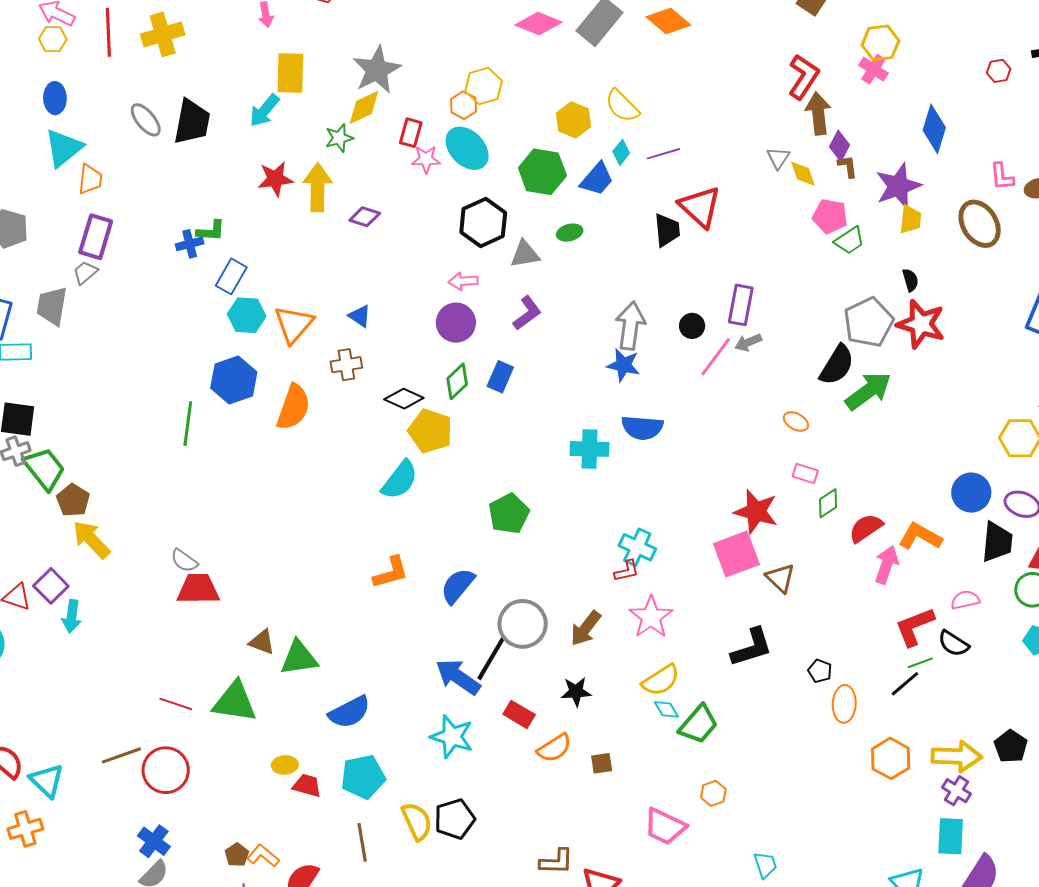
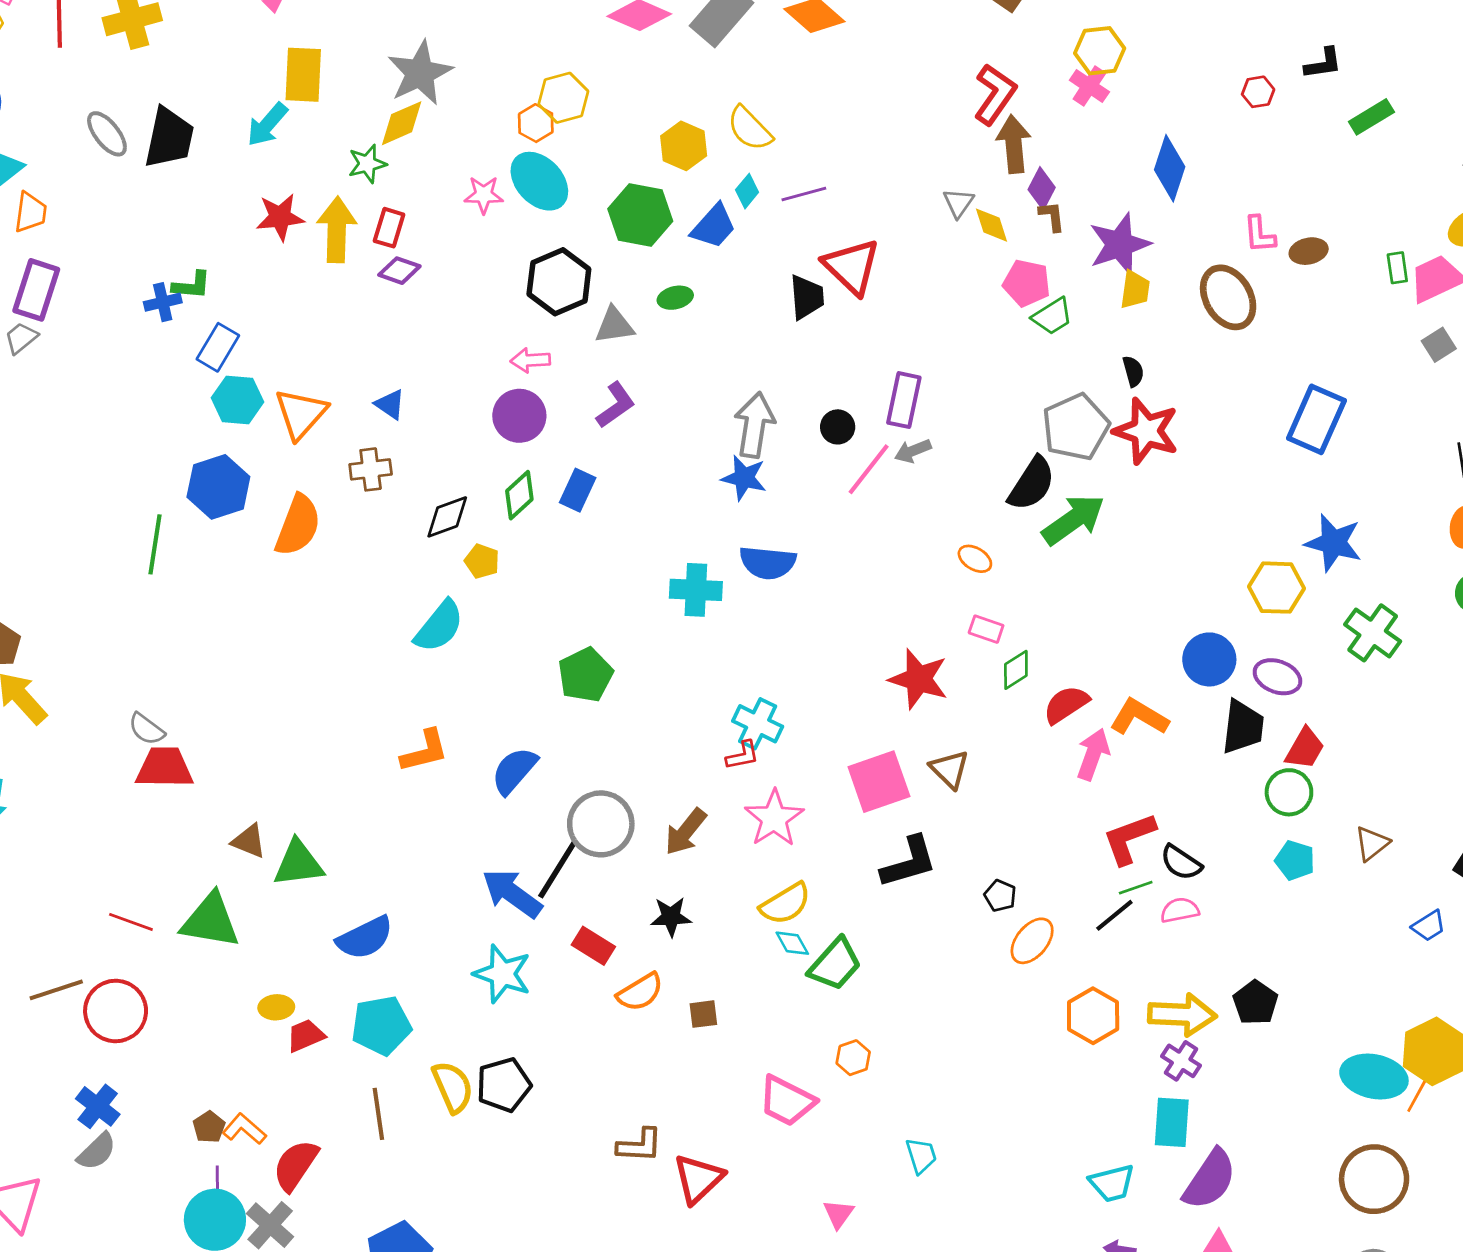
red rectangle: (411, 133) -> (389, 228), moved
black diamond: (404, 399) -> (447, 517), turned -45
yellow pentagon: (430, 431) -> (482, 561), size x0.6
pink square: (736, 554) -> (879, 782), moved
pink semicircle: (965, 600) -> (1180, 910), moved
orange ellipse: (844, 704) -> (1032, 941), turned 36
red trapezoid: (307, 785) -> (306, 1036), turned -40

